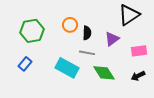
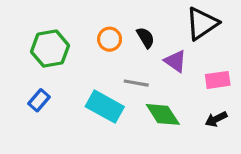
black semicircle: (87, 33) -> (146, 38), moved, turned -32
purple triangle: (112, 39) -> (175, 61), turned -49

